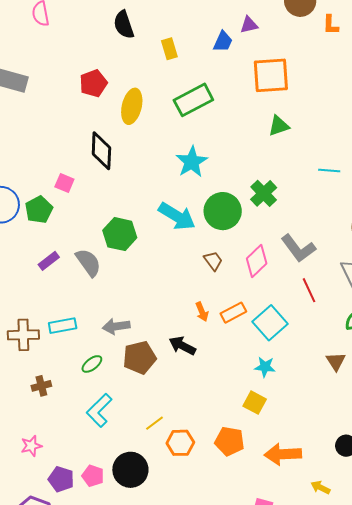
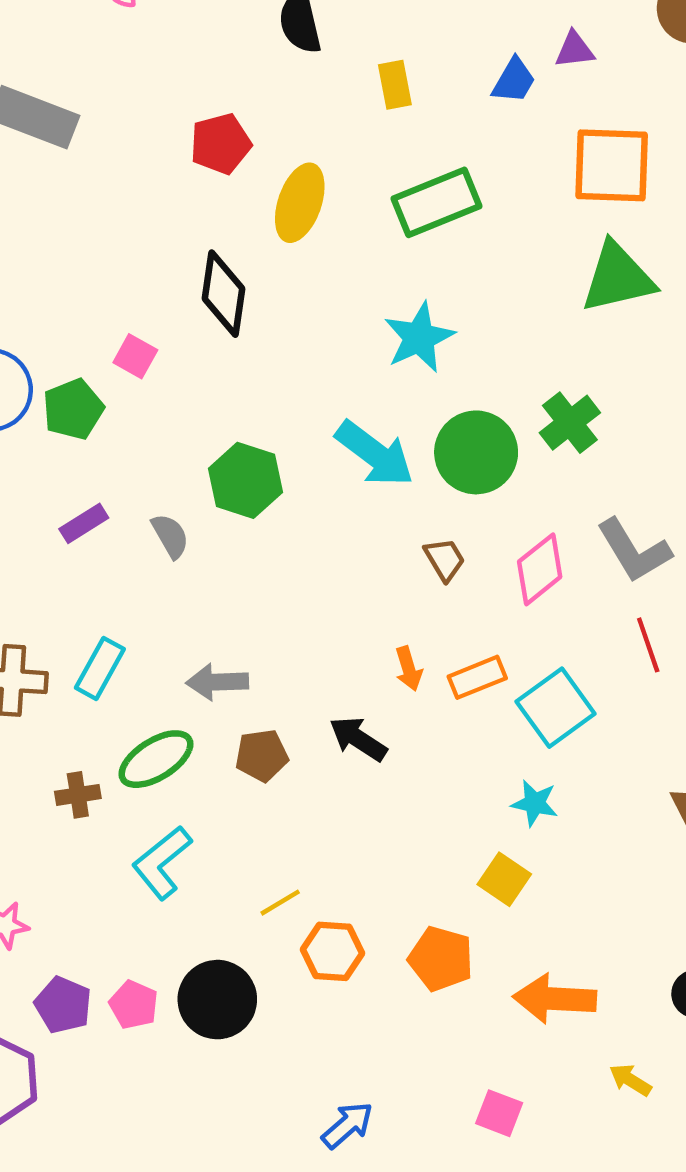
green triangle: (279, 126) -> (618, 278), size x1.6
gray semicircle: (88, 263) -> (170, 536), size x0.7
cyan rectangle: (63, 326) -> (100, 668), turned -56
brown pentagon: (140, 358) -> (262, 755), size x0.7
green ellipse: (92, 364) -> (156, 759), size x1.6
brown cross: (41, 386) -> (78, 795), moved

